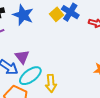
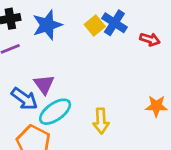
blue star: (23, 15) -> (47, 25), turned 30
yellow arrow: (51, 83) -> (101, 121), moved

